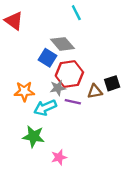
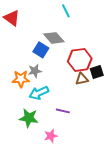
red hexagon: (69, 74) -> (80, 60), moved
gray star: (58, 88) -> (35, 71), moved
purple line: (73, 102) -> (63, 111), moved

